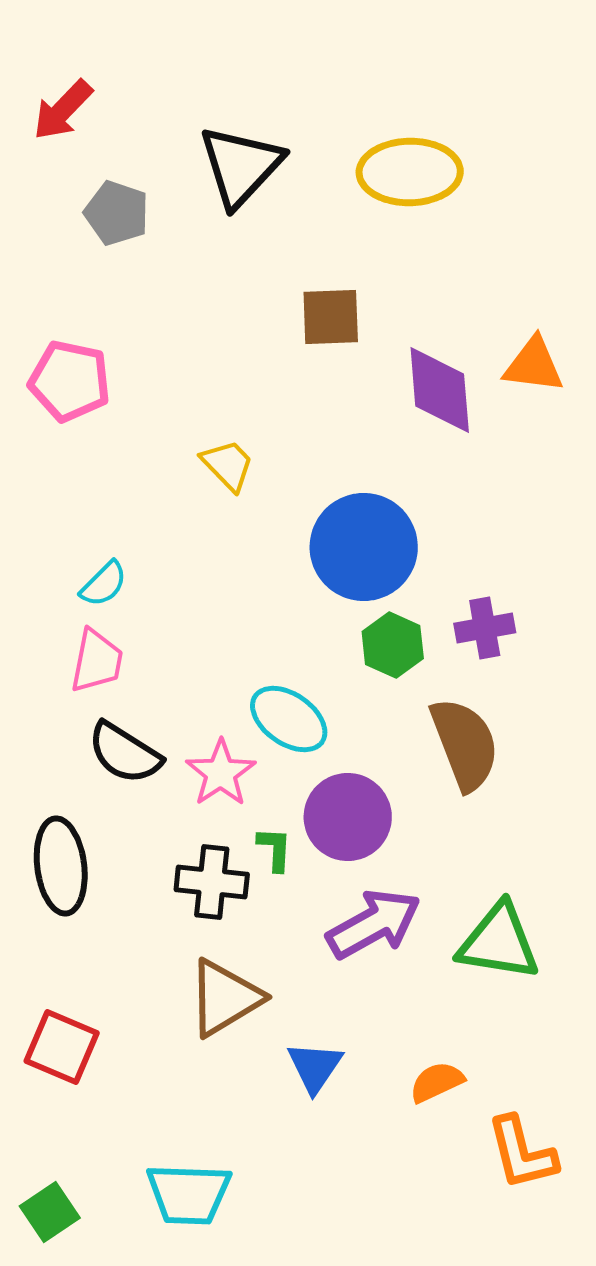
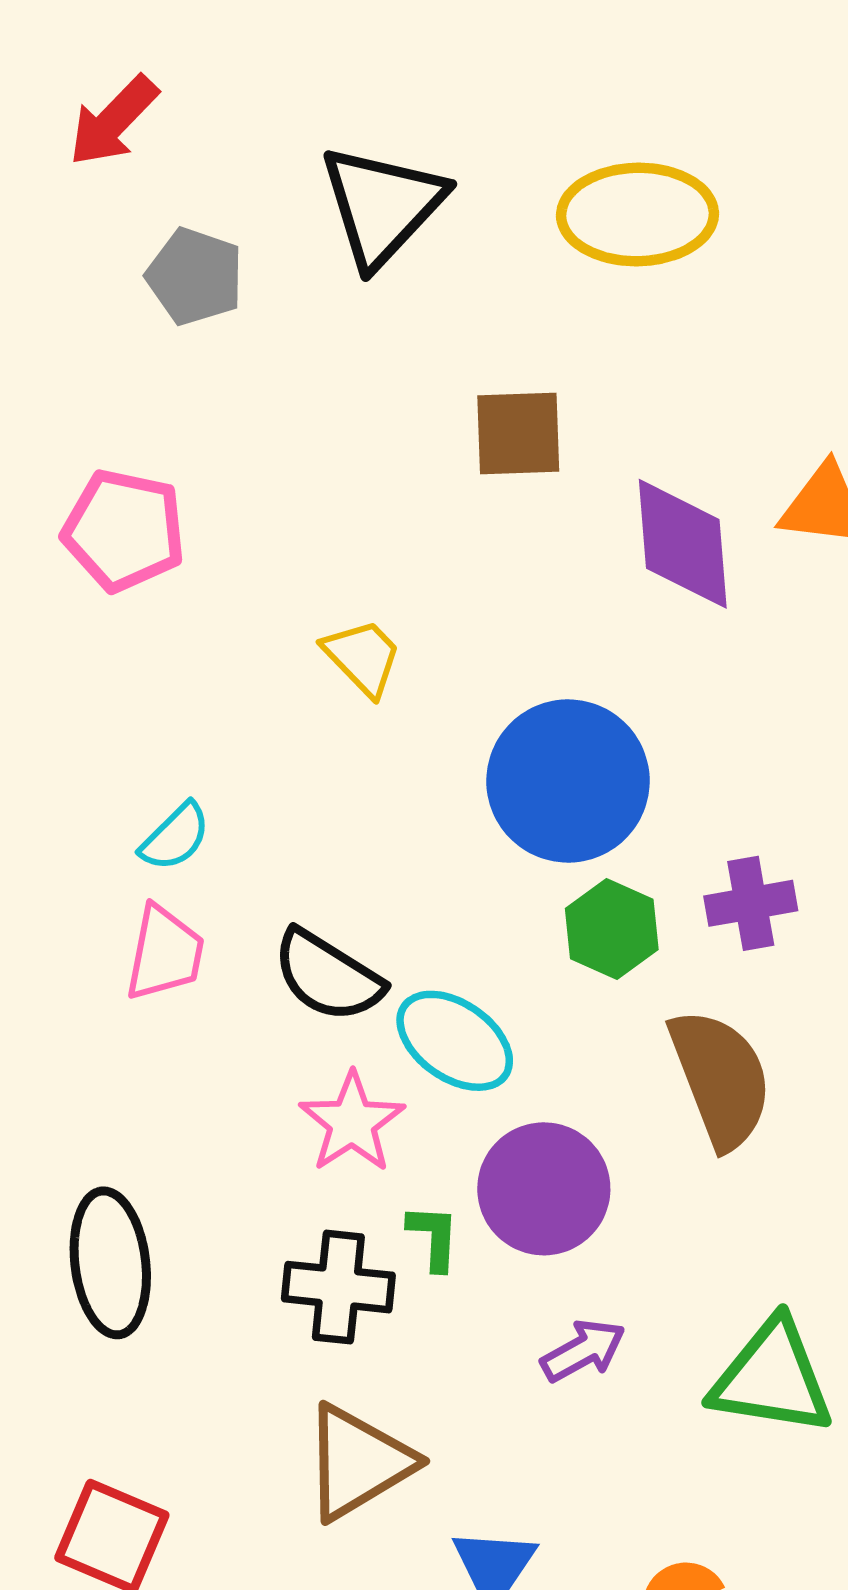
black semicircle: (125, 753) -> (328, 976), moved
purple arrow: (374, 924) -> (583, 1350), size x0.6

